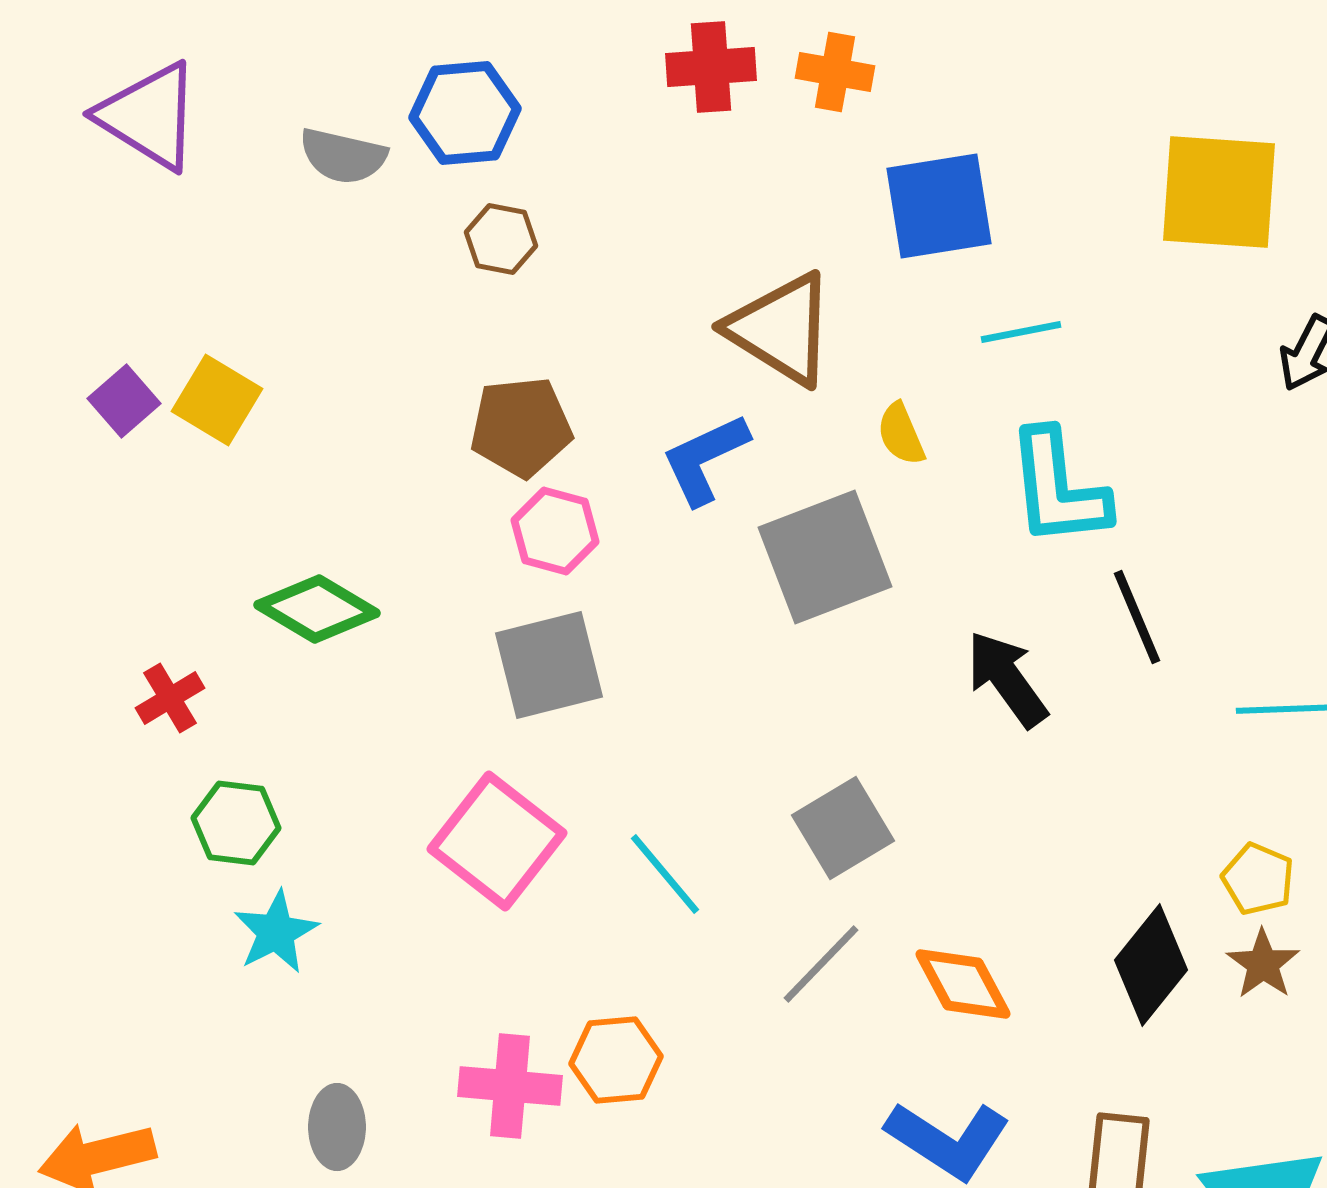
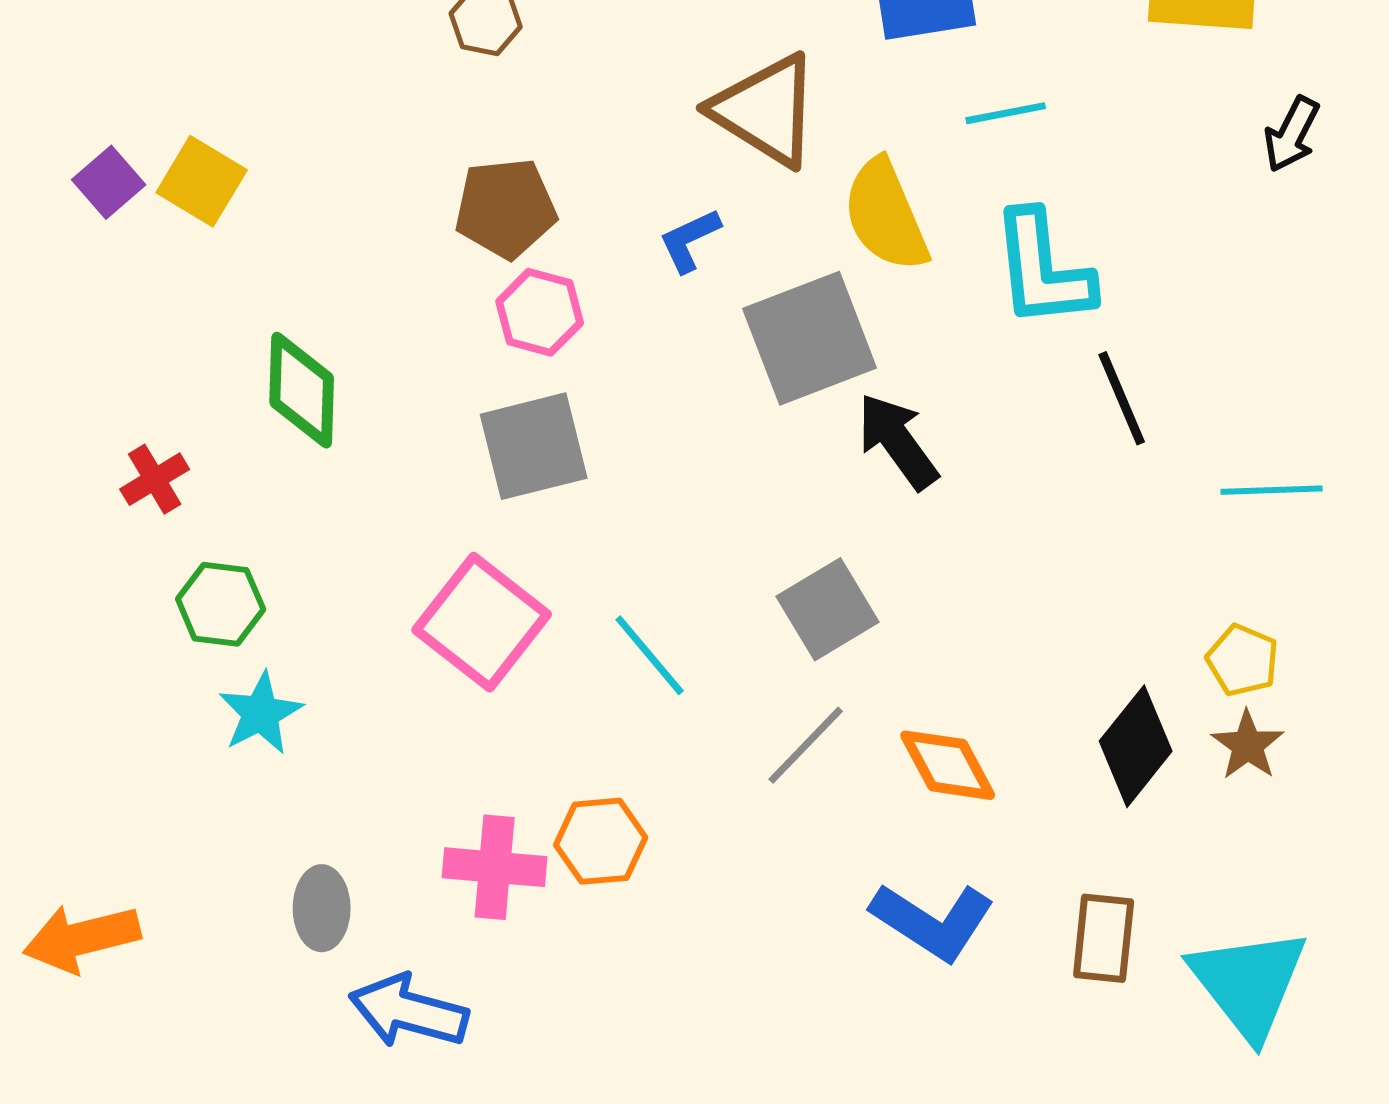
yellow semicircle: (901, 434) -> (886, 215), size x1.8
blue L-shape: (705, 459) -> (690, 240), size x0.7
green diamond: (317, 609) -> (302, 390), turned 61
black arrow: (1007, 679) -> (898, 441), moved

